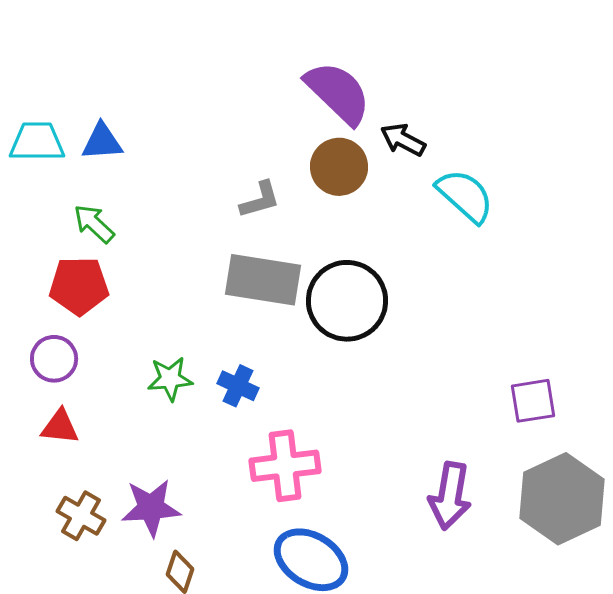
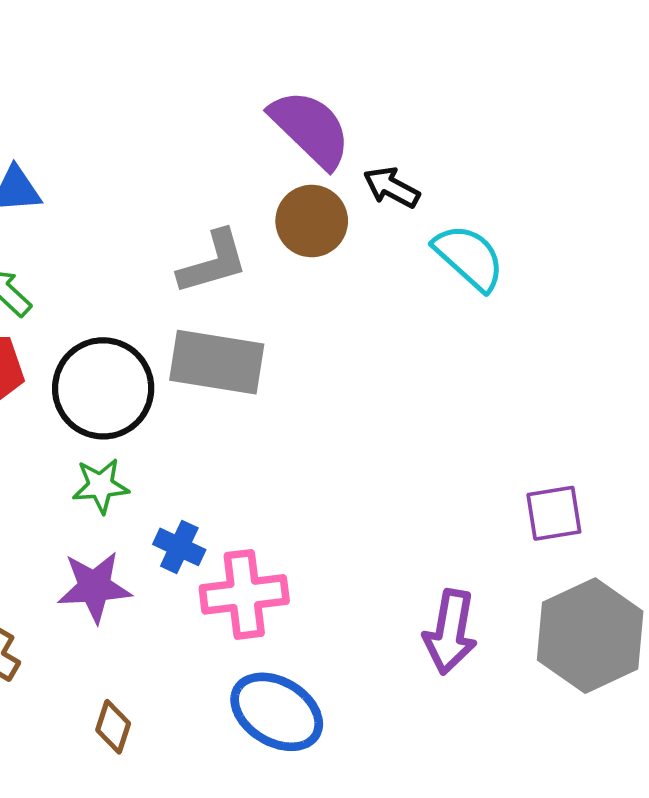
gray L-shape: (260, 200) -> (213, 262), size x1.4
black circle: (347, 301) -> (103, 388), moved
blue cross: (238, 386) -> (179, 547), moved
purple star: (151, 508) -> (94, 587), moved

